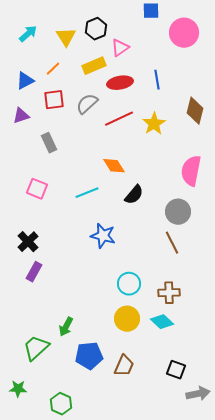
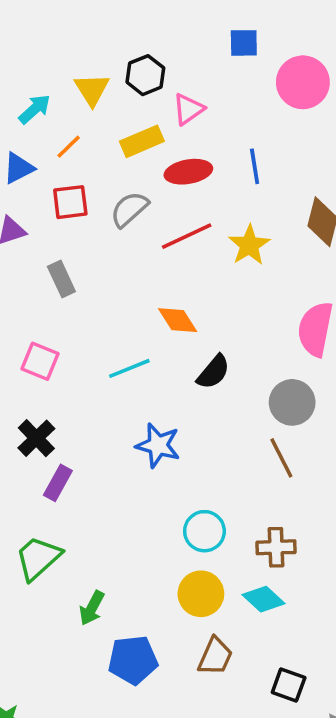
cyan arrow: (28, 34) -> (35, 109), moved
black cross: (28, 242) -> (36, 438), moved
purple rectangle: (34, 272) -> (58, 483), moved
green trapezoid: (36, 348) -> (38, 558), moved
brown trapezoid: (124, 366) -> (215, 656), moved

